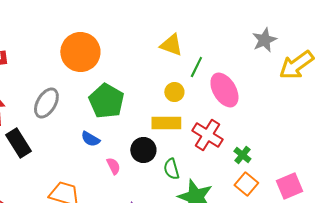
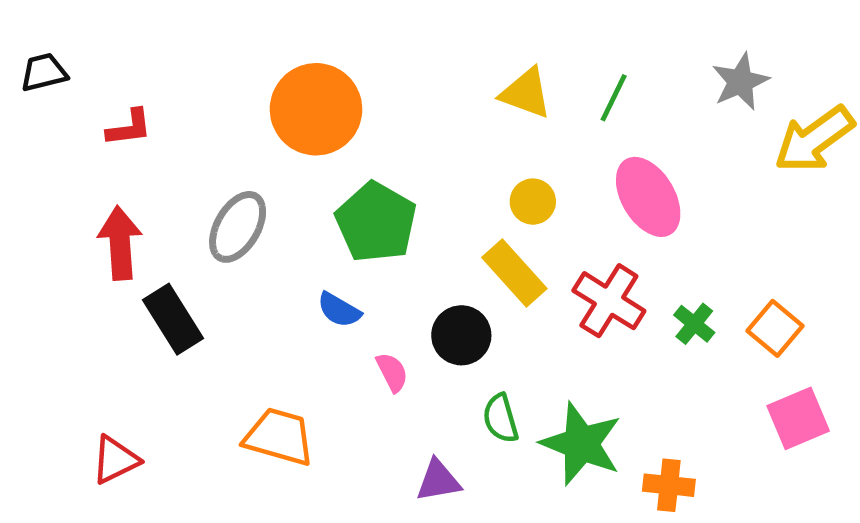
green line: (196, 67) -> (614, 98), moved
yellow rectangle: (166, 123) -> (514, 273), turned 48
green cross: (242, 155) -> (694, 324), moved
green semicircle: (171, 169) -> (501, 418), moved
orange square: (246, 184) -> (775, 328), moved

